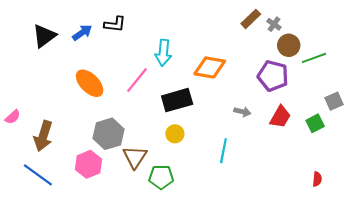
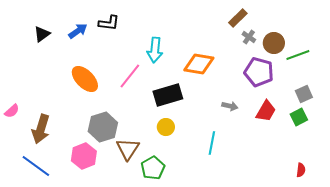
gray cross: (274, 24) -> (249, 37), moved
black triangle: (44, 36) -> (42, 34), size x0.7
gray square: (334, 101) -> (304, 94), moved
green pentagon: (161, 177) -> (153, 168), turned -30

